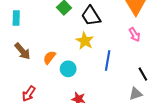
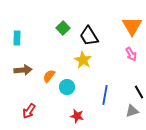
brown arrow: (22, 51) -> (23, 70), turned -54
blue line: (108, 61) -> (105, 95), moved

